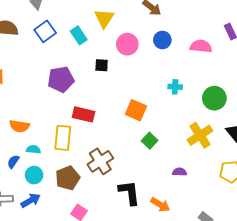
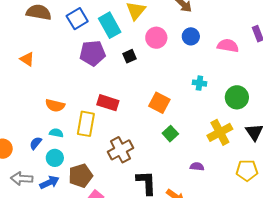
cyan rectangle: (79, 35) -> (110, 25), size x1.4
black square: (102, 65) -> (130, 56), turned -32
purple pentagon: (61, 79) -> (93, 53), moved
orange semicircle: (19, 126) -> (55, 105), moved
brown pentagon: (68, 178) -> (81, 176), moved

